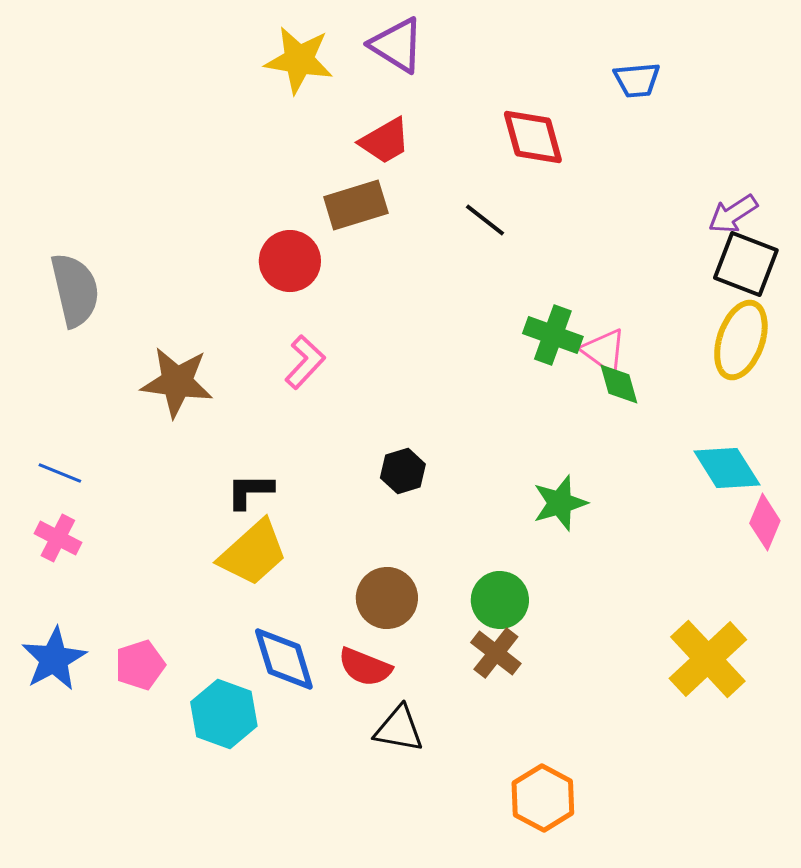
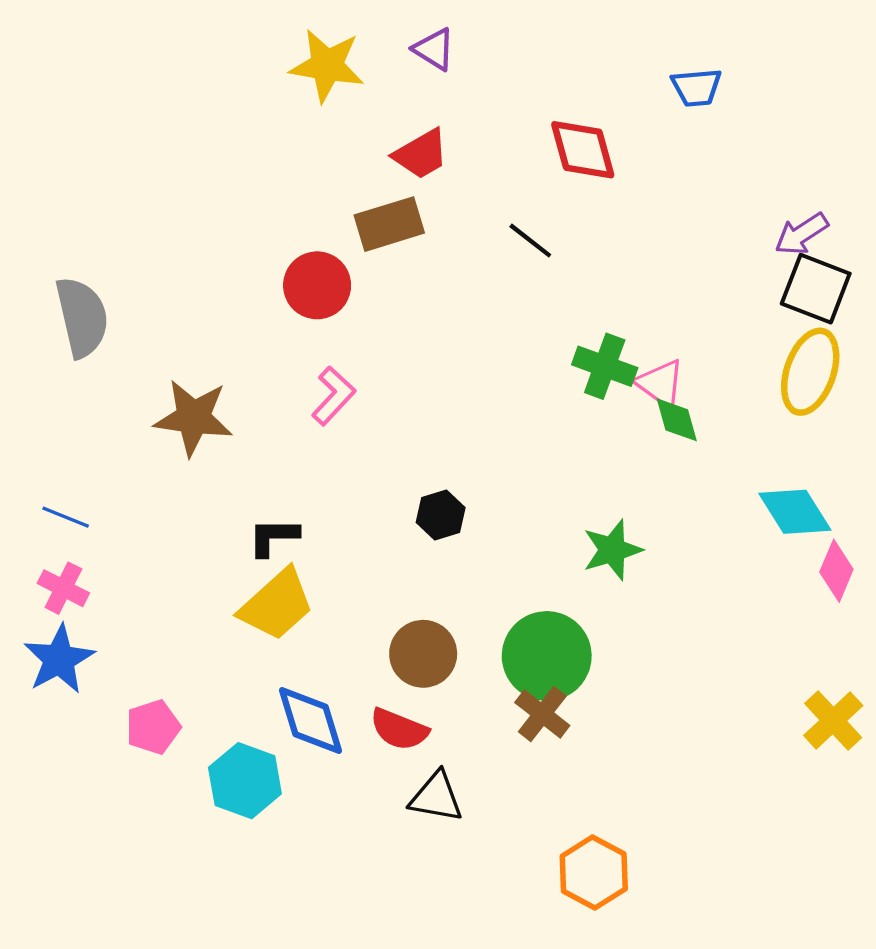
purple triangle: (397, 45) -> (434, 49), size x0.7
green circle: (500, 600) -> (547, 656), size x1.4
blue star: (54, 659) -> (59, 659), moved
yellow cross: (708, 659) -> (833, 721), moved, size x0.7

